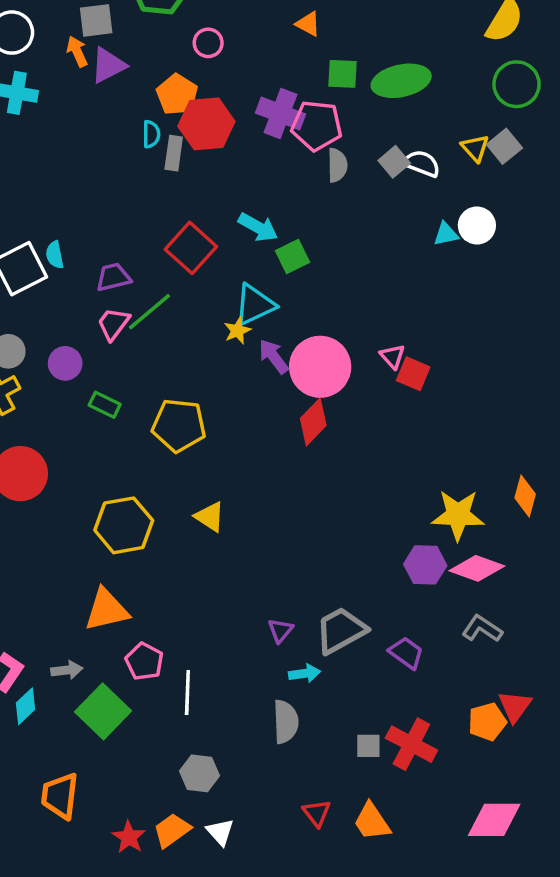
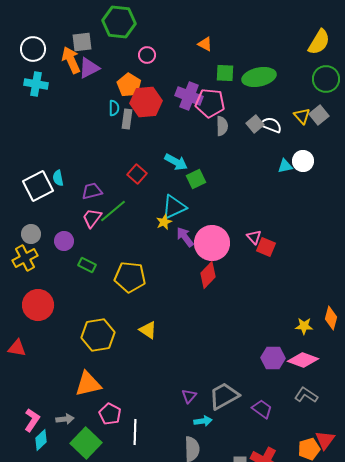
orange arrow: (77, 51) -> (71, 60), size x1.5
red square: (191, 248) -> (137, 174), size x0.7
yellow star: (458, 515) -> (304, 326), moved, size x0.6

